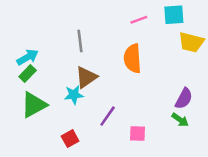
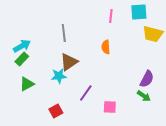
pink line: (139, 20) -> (111, 16), turned -64
orange semicircle: (133, 58) -> (106, 47), size x0.6
green triangle: (34, 105) -> (27, 84), size x0.7

